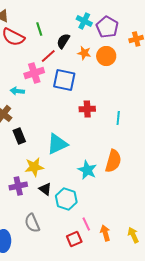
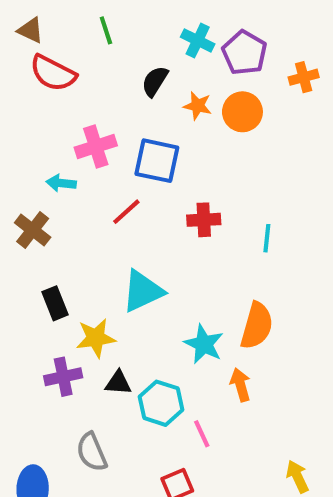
green line: (39, 29) -> (106, 30), moved
red line: (48, 56) -> (126, 212), moved
black rectangle: (19, 136) -> (55, 303), moved
black triangle: (45, 189) -> (118, 383), turned -32
pink line: (86, 224) -> (202, 434), moved
orange arrow: (105, 233) -> (240, 385), moved

